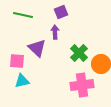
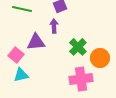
purple triangle: (37, 48) -> (36, 42), turned -48
pink square: (17, 61) -> (16, 55), turned 35

